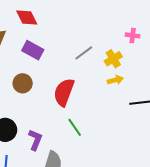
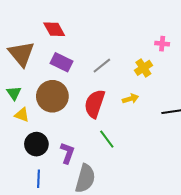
gray line: (84, 53) -> (102, 66), moved
yellow arrow: (115, 80) -> (130, 99), moved
brown circle: (23, 83) -> (52, 96), size x1.6

